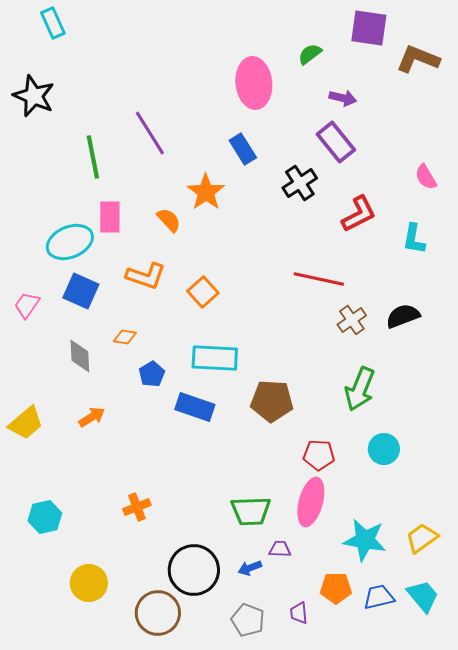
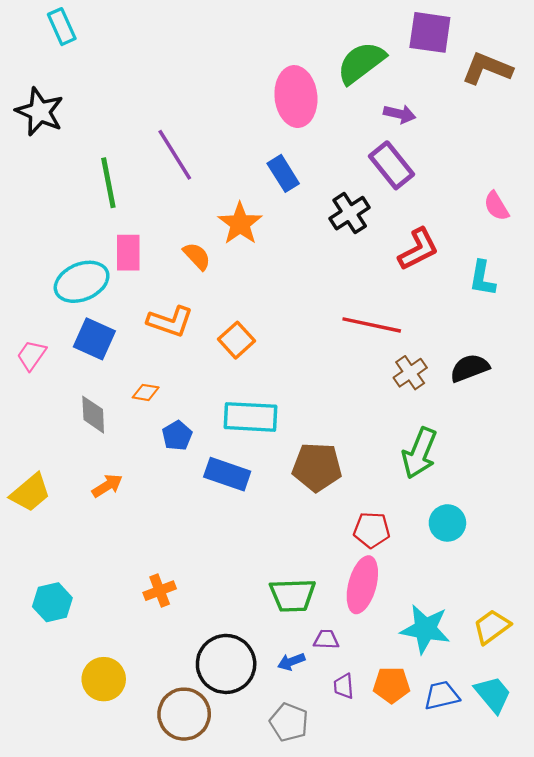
green semicircle: (310, 54) -> (361, 63), size x1.8
purple trapezoid: (299, 613) -> (344, 686), moved

